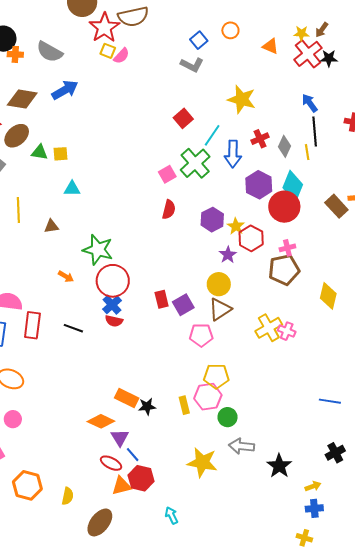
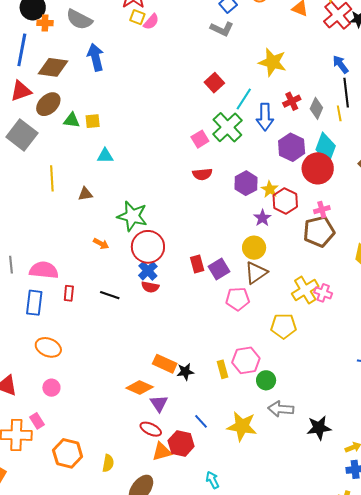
blue arrow: (65, 90) -> (96, 57), turned -72
red semicircle: (169, 210) -> (202, 174), turned 72
red rectangle: (32, 325) -> (69, 293), size x0.6
yellow pentagon: (216, 376) -> (284, 326), moved
blue line: (133, 455) -> (201, 421), moved
black star: (279, 466) -> (319, 428), turned 30

